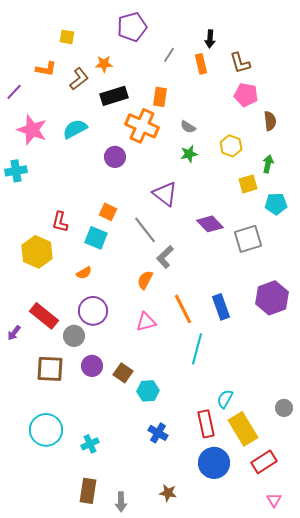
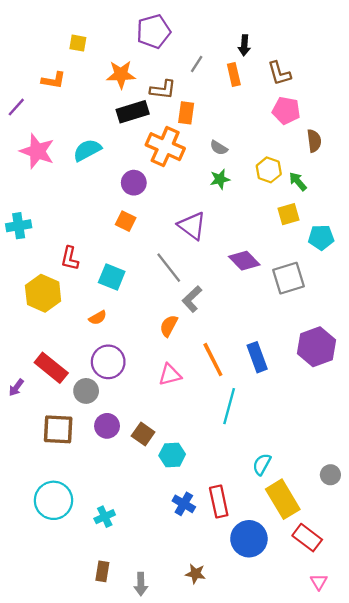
orange star: (104, 64) -> (121, 74), size x1.4
brown L-shape: (79, 79) -> (163, 90), moved, turned 45
green arrow: (268, 164) -> (298, 182), moved, turned -54
cyan cross: (16, 171) -> (19, 226), moved
orange square: (108, 212) -> (126, 221), moved
red rectangle: (206, 424) -> (219, 502), moved
red rectangle: (264, 462) -> (307, 538), turned 70
brown rectangle: (88, 491) -> (102, 571), size x0.7

